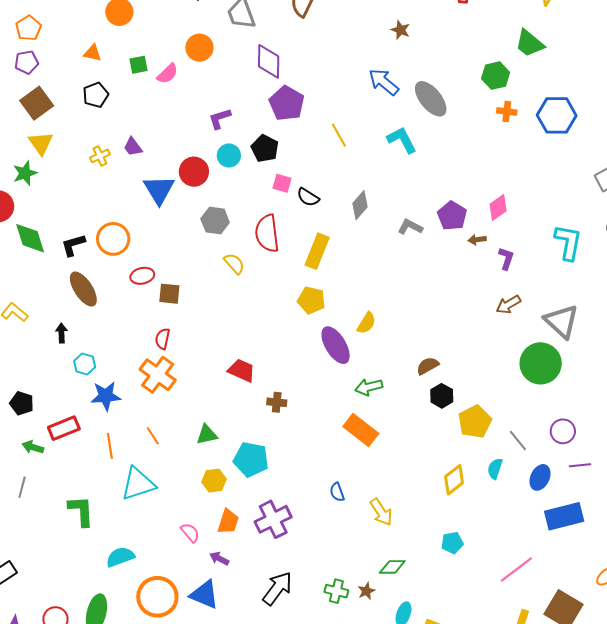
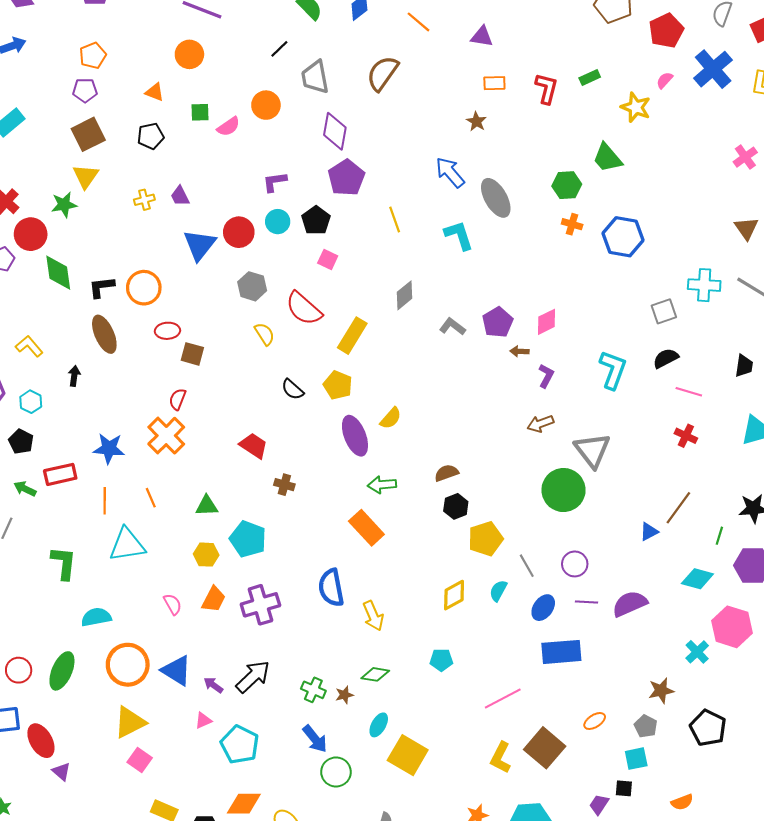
black semicircle: (308, 197) -> (293, 389), moved
red semicircle: (267, 233) -> (304, 309), turned -51
cyan hexagon: (85, 364) -> (31, 402), moved
blue semicircle: (337, 492) -> (331, 588), size x1.8
purple arrow: (219, 559) -> (213, 685), moved

